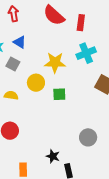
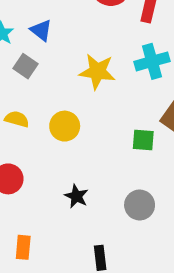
yellow circle: (36, 83) -> (65, 126), moved
green square: (59, 94) -> (143, 140), moved
black star: (53, 156) -> (76, 196), moved

